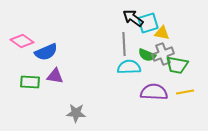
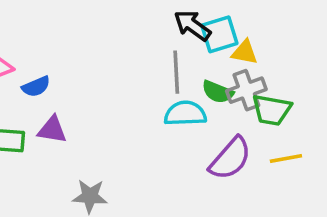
blue semicircle: (46, 52) -> (36, 87), size x0.7
purple semicircle: (154, 92) -> (230, 158), turned 128

